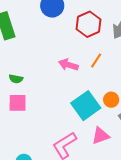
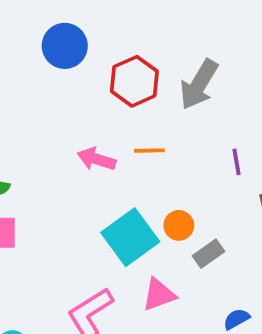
orange line: (96, 61) -> (149, 151), turned 56

